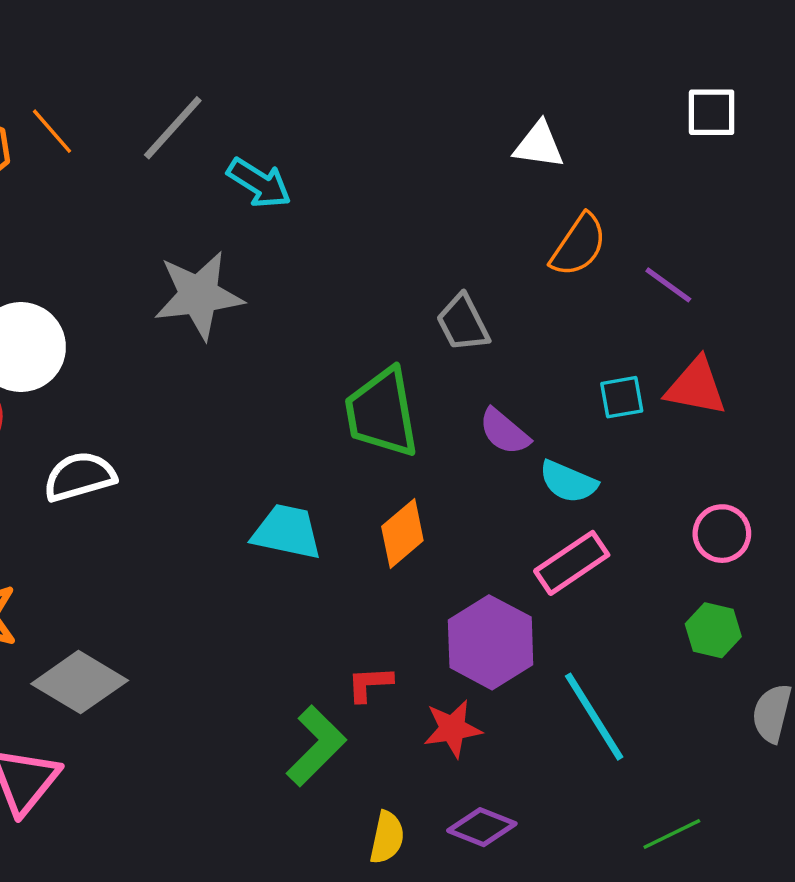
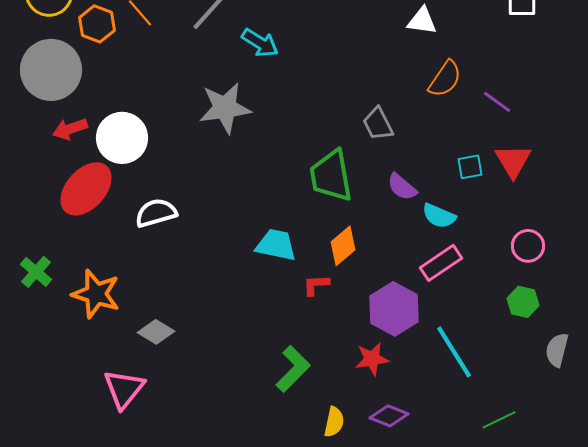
red triangle: (696, 387) -> (513, 161), turned 48
gray diamond: (80, 682) -> (156, 332), size x0.7
red L-shape: (370, 684) -> (316, 285), moved

